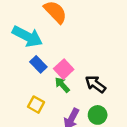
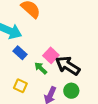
pink square: (64, 69) -> (51, 55), moved
black arrow: (95, 84) -> (68, 66), size x1.4

